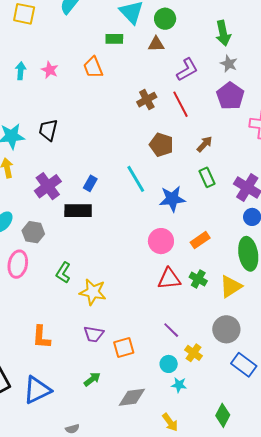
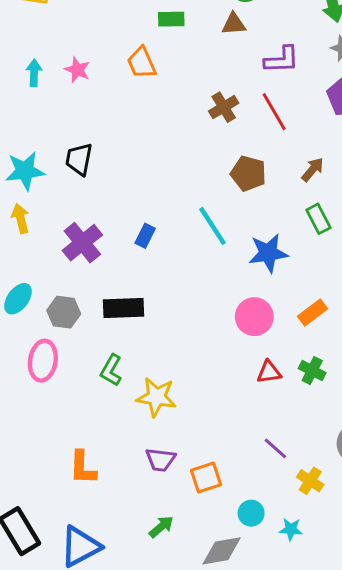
purple L-shape: (187, 70) -> (282, 60), turned 30
black rectangle: (78, 211) -> (123, 308), moved
red triangle: (169, 279) -> (269, 372), size x0.7
cyan circle: (169, 364) -> (251, 513), moved

